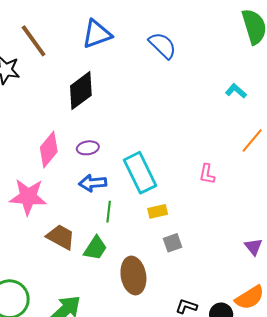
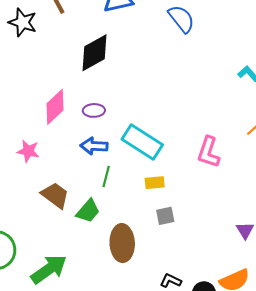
cyan rectangle: (140, 173) -> (142, 142), turned -39
pink L-shape: (207, 174) -> (209, 152), size x1.5
pink star: (28, 197) -> (28, 151), size x0.6

